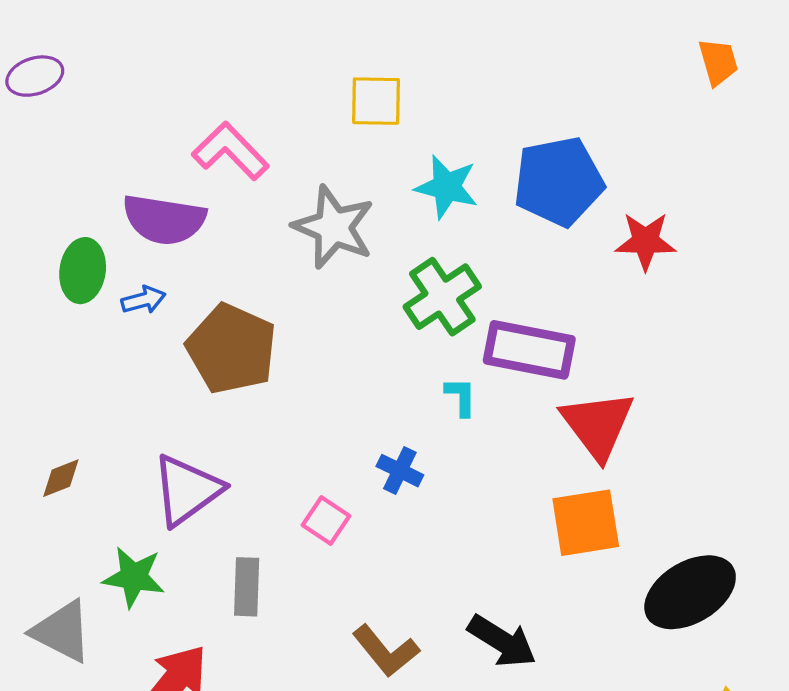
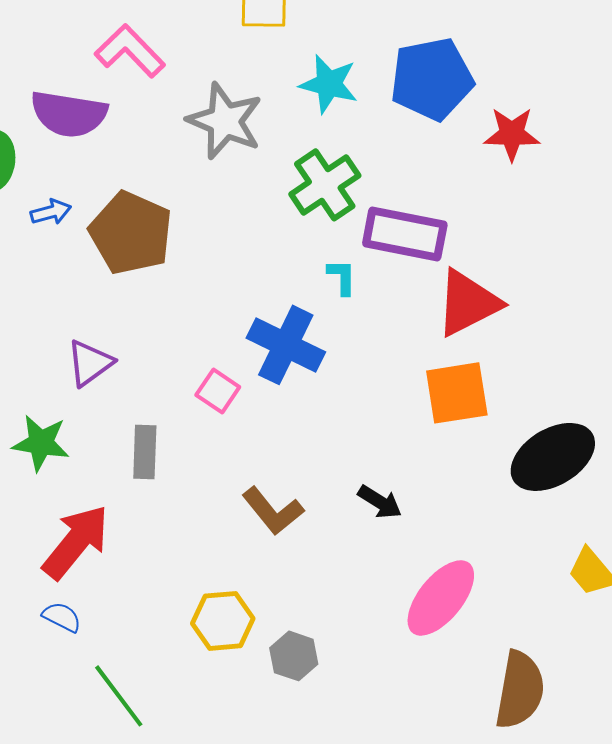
blue arrow: (143, 300) -> (51, 212), moved
red triangle: (598, 425) -> (468, 303), turned 40
blue cross: (400, 471) -> (286, 345), size x1.8
purple triangle: (187, 490) -> (90, 363), size x0.7
black arrow: (502, 641) -> (380, 502), size x0.7

